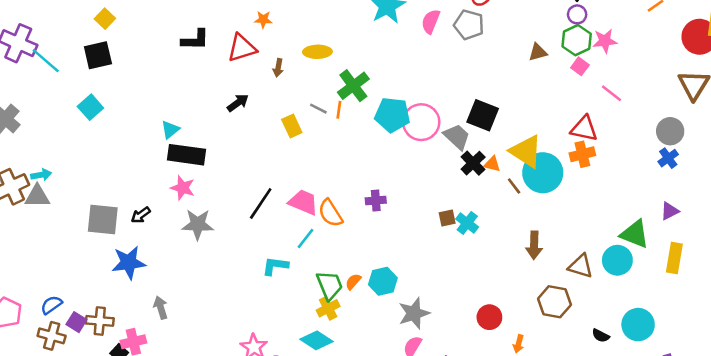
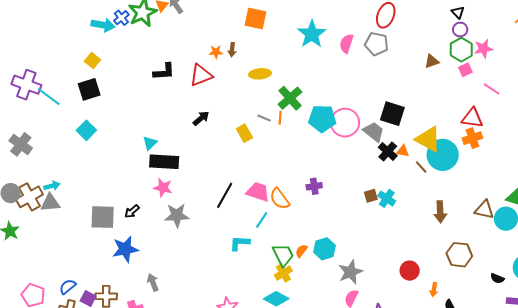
pink square: (580, 66) -> (465, 70), turned 32
brown arrow: (278, 68) -> (232, 50), moved
brown triangle: (581, 266) -> (484, 210), moved

